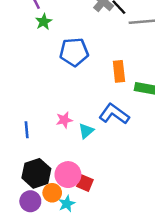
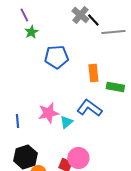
pink star: (64, 120) -> (48, 113), size x1.5
pink circle: (68, 175) -> (78, 158), moved

